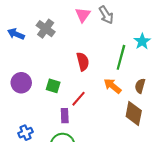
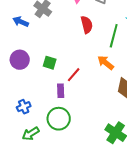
blue arrow: (16, 34) -> (21, 22), moved
red semicircle: (83, 62) -> (87, 25), moved

